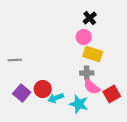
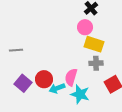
gray cross: (87, 73) -> (96, 63), moved
pink semicircle: (92, 87) -> (71, 77), moved, turned 66

